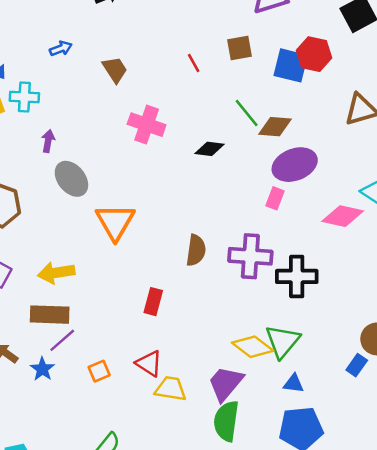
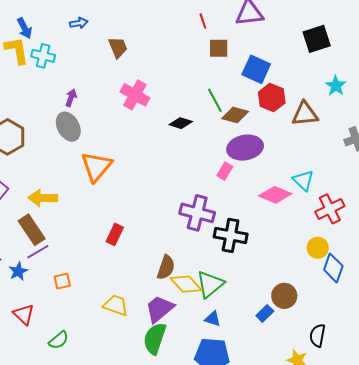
red hexagon: (314, 54) -> (272, 98), moved
red line: (194, 63) -> (203, 21), moved
purple arrow: (48, 141) -> (71, 98), moved
brown semicircle: (196, 250) -> (166, 267), moved
brown rectangle: (50, 315) -> (32, 230), turned 44
red triangle: (149, 363) -> (24, 314), moved

